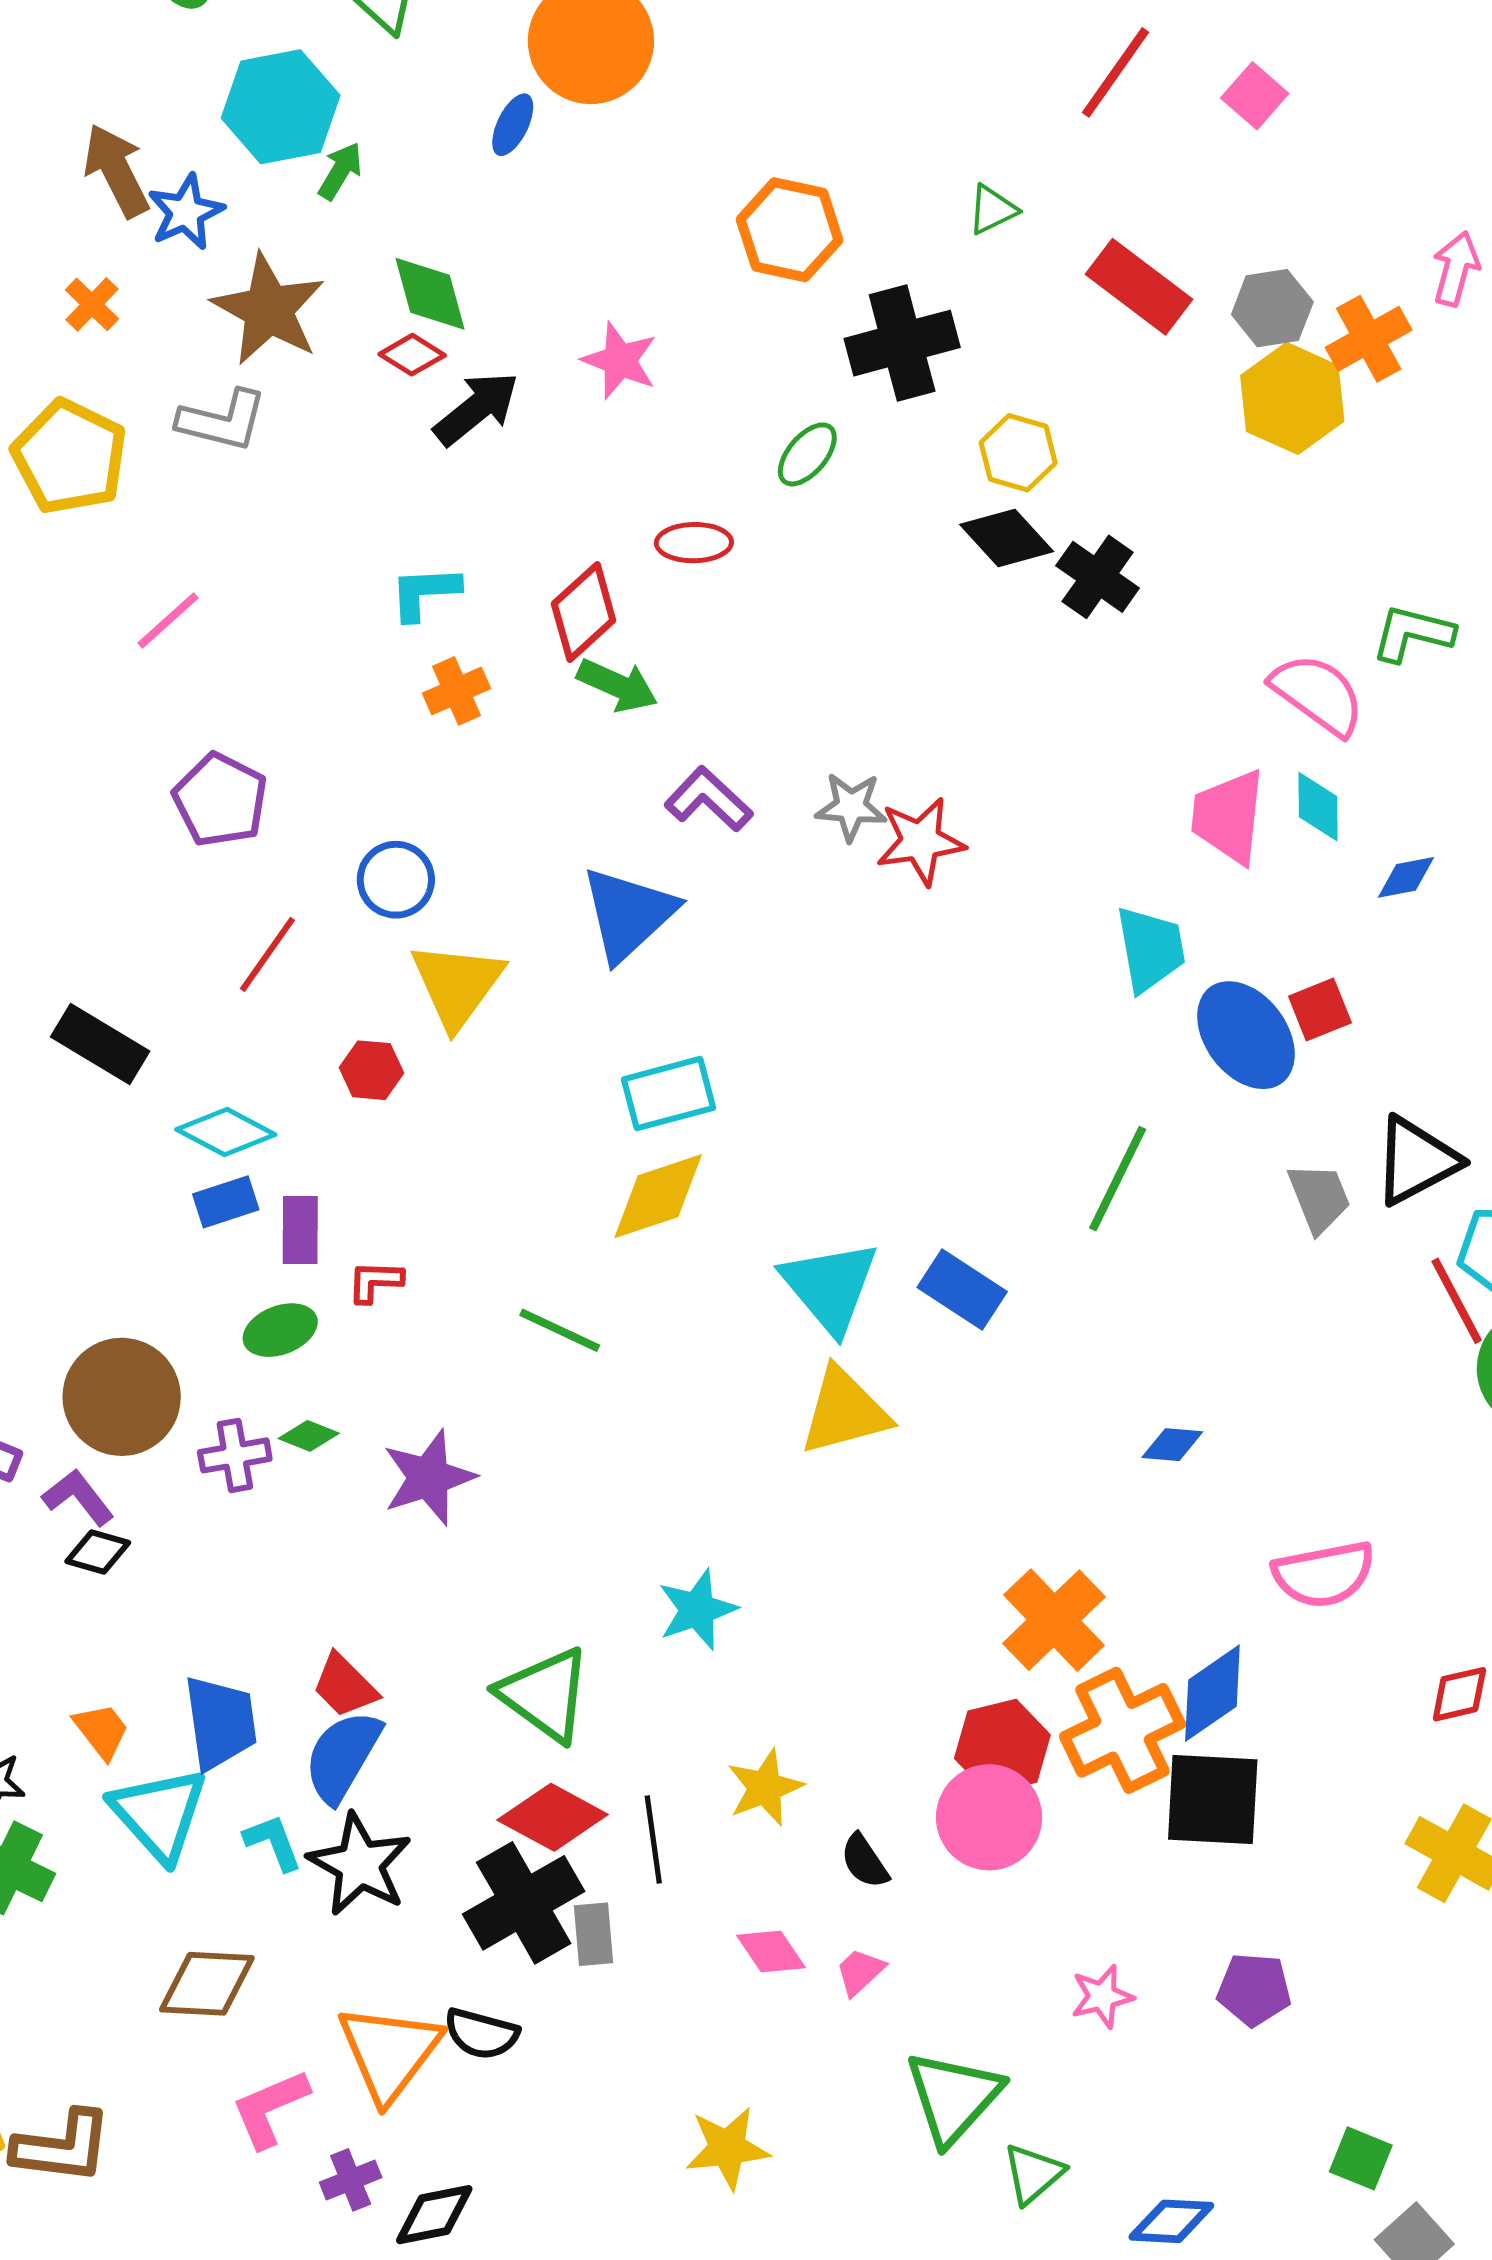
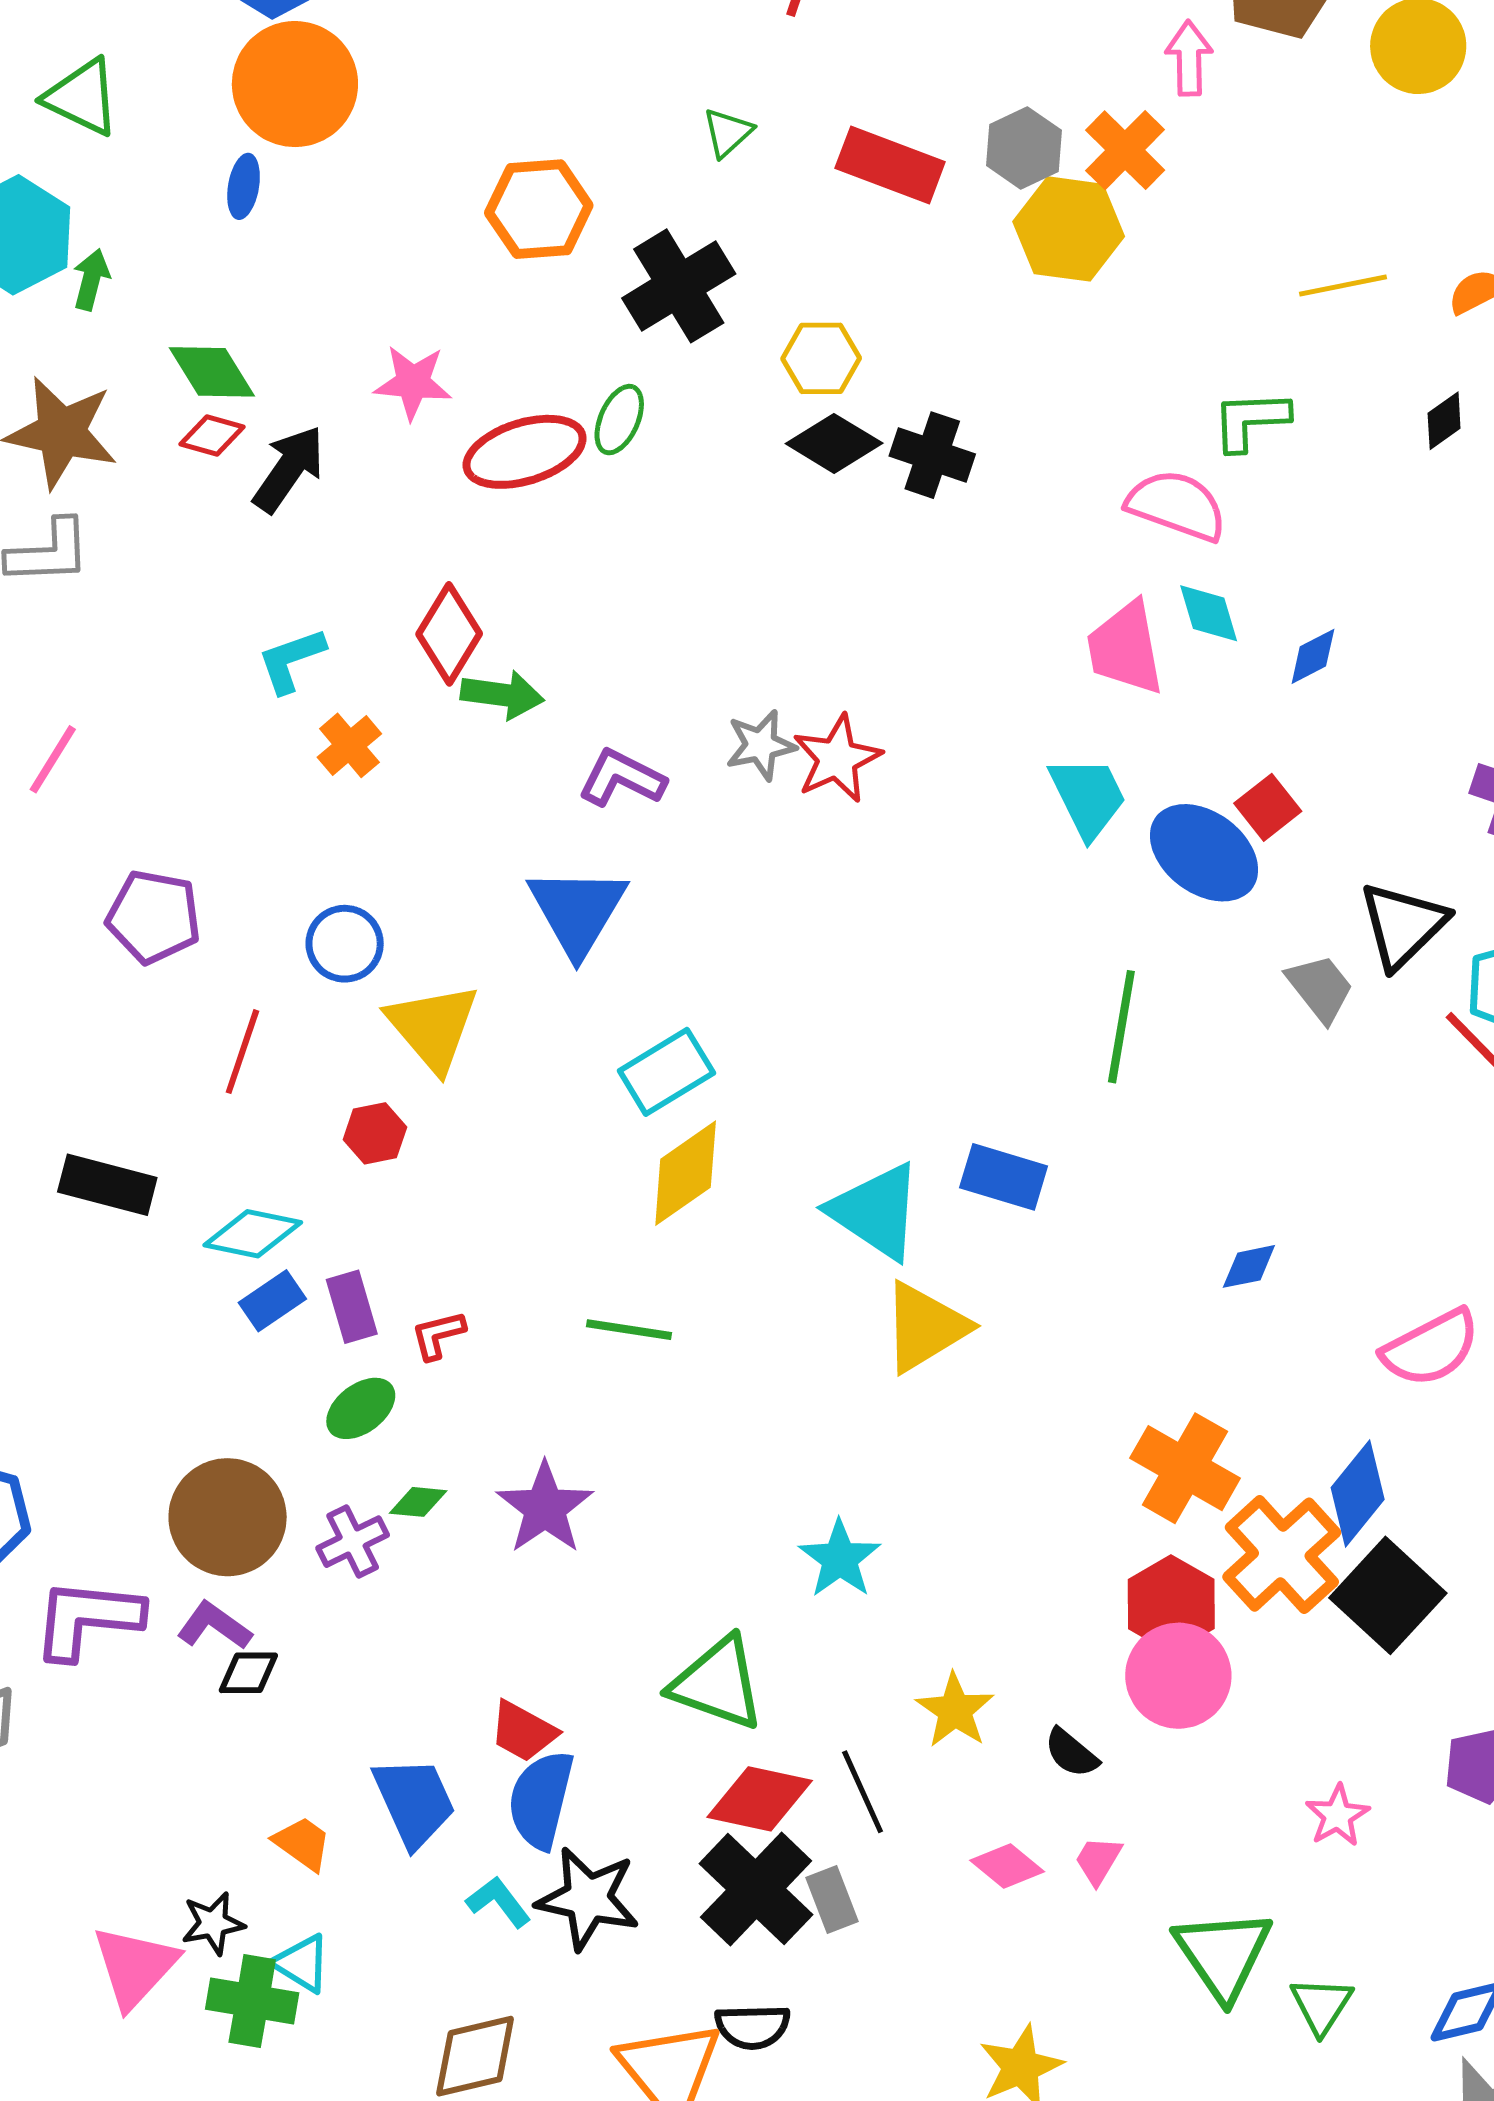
red ellipse: (694, 543) -> (525, 452), moved, size x1.6
black square: (1213, 1799) -> (1388, 1595), turned -34
cyan triangle: (159, 1814) -> (302, 1963), moved, size x0.6

